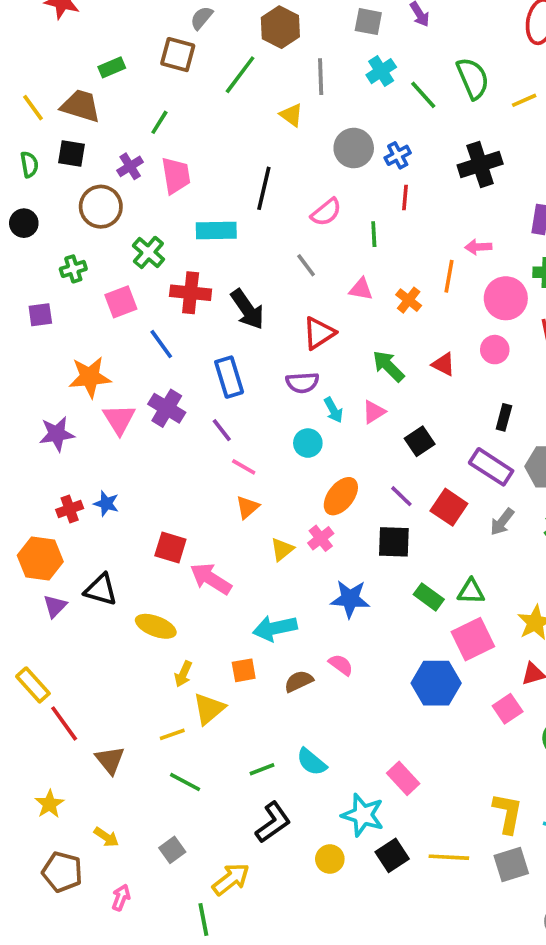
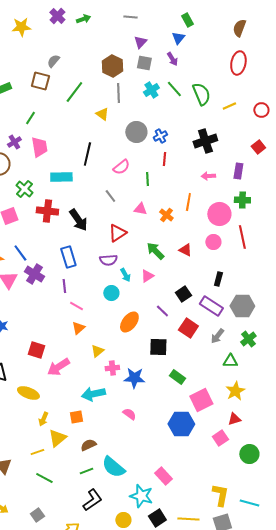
brown hexagon: (280, 27) -> (112, 66), moved
green line: (423, 95) -> (174, 89), moved
pink arrow: (478, 247) -> (208, 176), moved
blue line: (161, 344) -> (20, 253), moved
purple line: (222, 430) -> (64, 286), turned 32
black square: (420, 441) -> (183, 294), moved
purple line: (401, 496) -> (162, 311), moved
pink cross: (321, 538) -> (112, 368), moved, turned 32
pink arrow: (211, 579) -> (58, 367), turned -65
green triangle: (471, 591) -> (230, 361), moved
brown semicircle: (299, 681) -> (88, 445), moved
cyan semicircle: (312, 762) -> (113, 467), size x1.4

